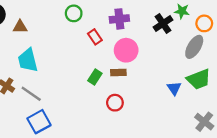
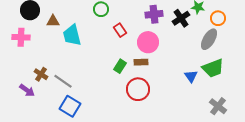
purple cross: (119, 19) -> (154, 14), moved
cyan trapezoid: (28, 60) -> (72, 35), moved
red circle: (115, 103) -> (138, 89), size x1.5
blue square: (39, 122) -> (70, 106), turned -30

